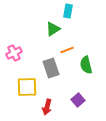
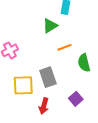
gray rectangle: (51, 68) -> (48, 77), moved

